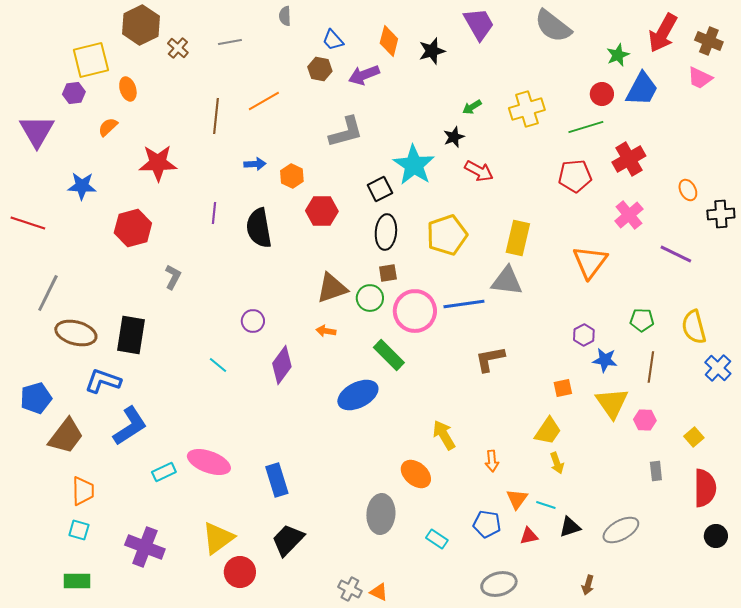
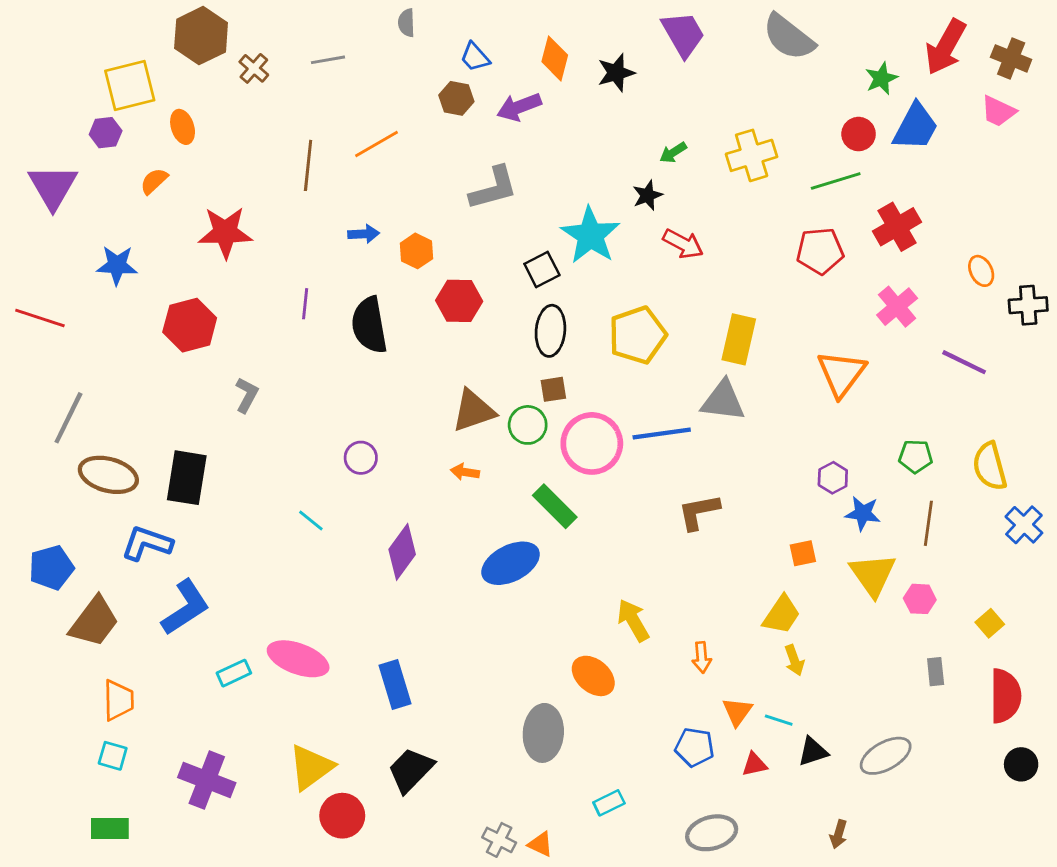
purple diamond: (282, 365) -> (402, 552), moved
cyan rectangle: (437, 539) -> (609, 803), moved, turned -60

